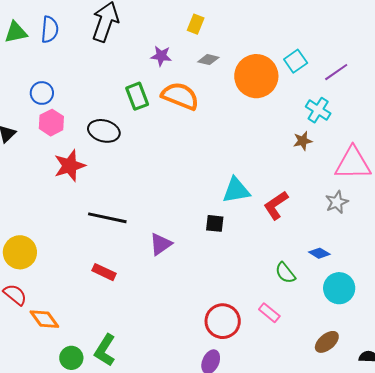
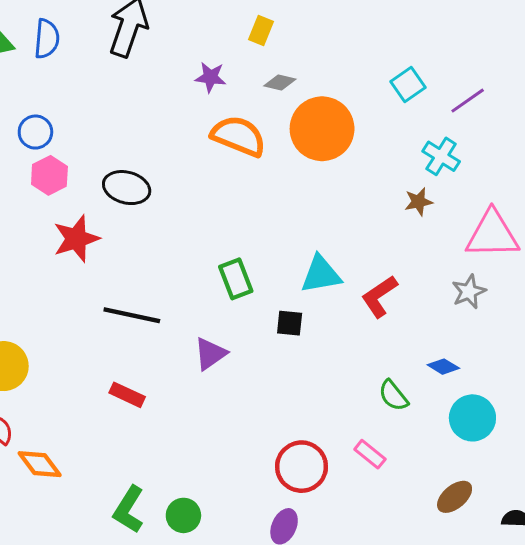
orange circle: (256, 76) -> (322, 129), moved
green rectangle: (137, 96) -> (236, 279), moved
green circle: (71, 358) -> (183, 515), moved

